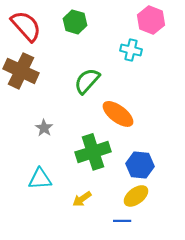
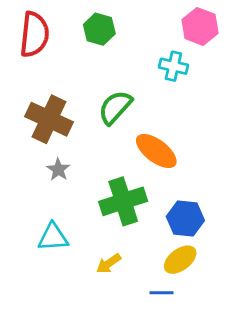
red semicircle: (26, 26) -> (34, 34), turned 48
brown cross: (21, 71) -> (49, 119), moved

